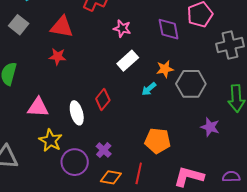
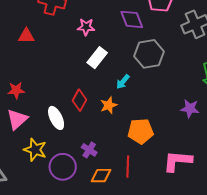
red triangle: (62, 27) -> (26, 36), size x0.7
red star: (58, 57) -> (16, 90), moved
orange star: (165, 69) -> (109, 105), moved
gray hexagon: (191, 84) -> (149, 54), moved
pink triangle: (38, 107) -> (17, 119), turned -35

